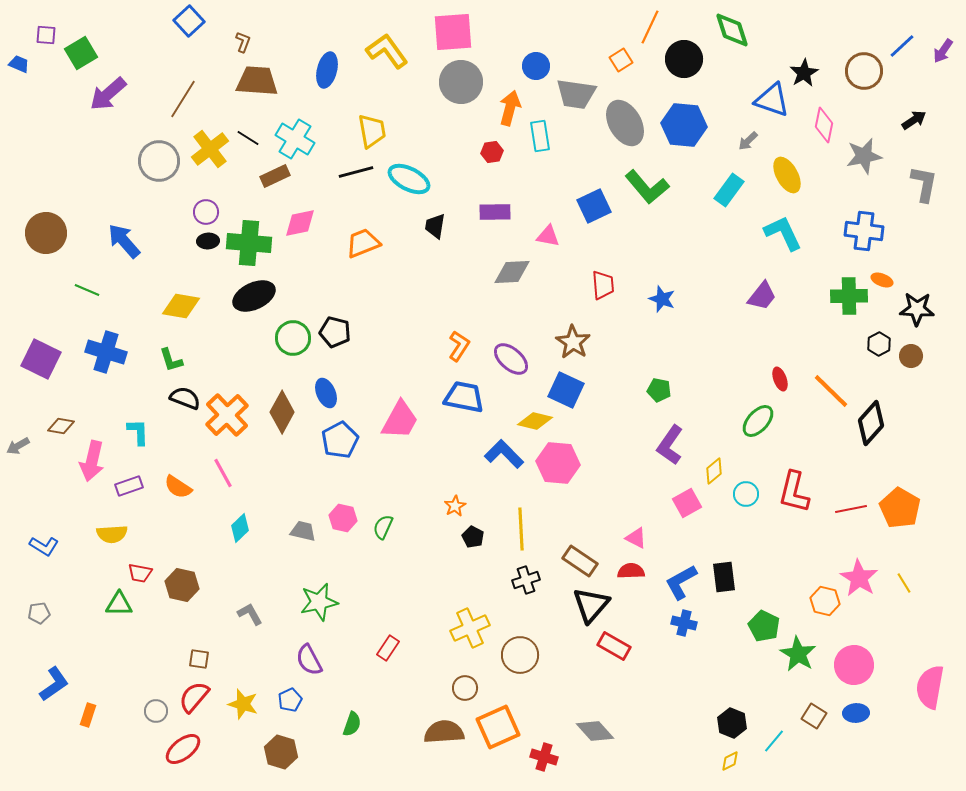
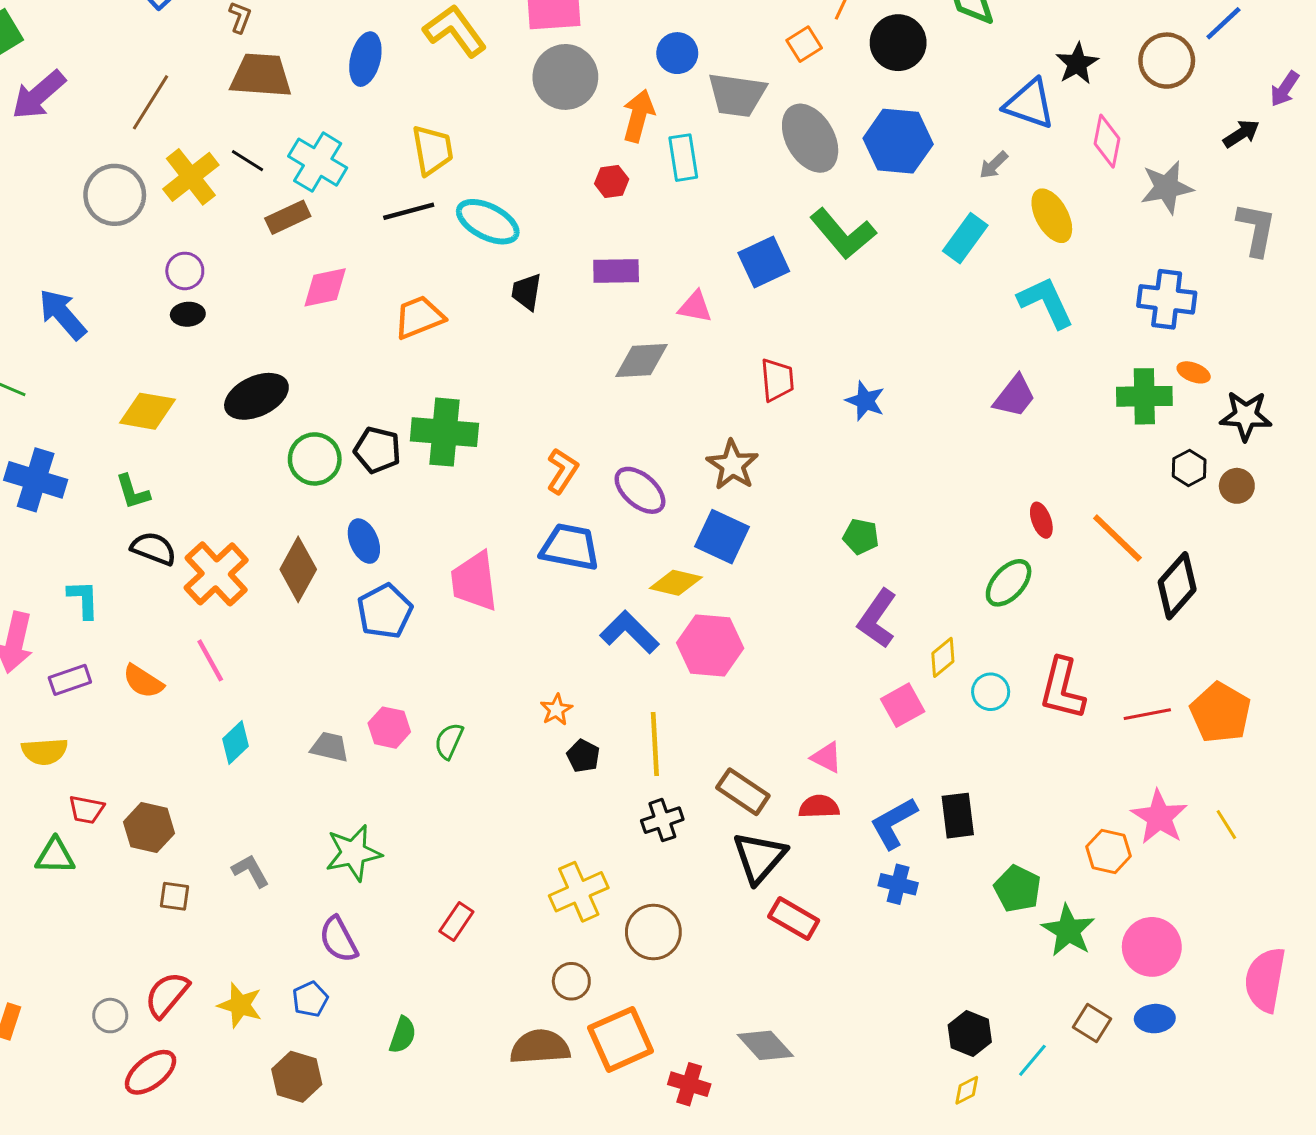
purple arrow: (943, 51) -> (1285, 89), moved
green cross: (249, 243) -> (444, 432), moved
pink trapezoid: (400, 420) -> (474, 581), turned 144
brown square: (199, 659) -> (174, 896), moved

